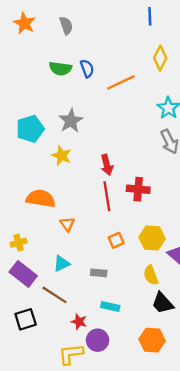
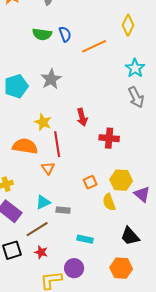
yellow star: (62, 156) -> (43, 122), moved
red line: (107, 196) -> (57, 144), moved
gray rectangle: (99, 273) -> (63, 210), moved
yellow semicircle: (151, 275) -> (109, 202), moved
brown line: (55, 295) -> (37, 229), turned -65
red star: (79, 322) -> (41, 252), moved

